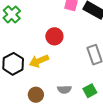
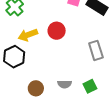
yellow arrow: (39, 61) -> (28, 35), moved

